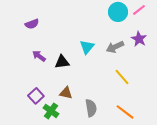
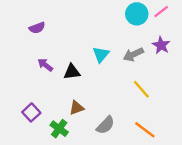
brown triangle: (66, 93) -> (76, 108), turned -32
purple square: (36, 96) -> (31, 112), moved
gray semicircle: (91, 108) -> (105, 125), turned 54

